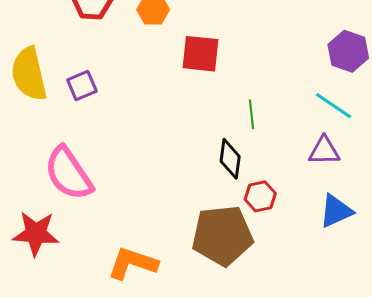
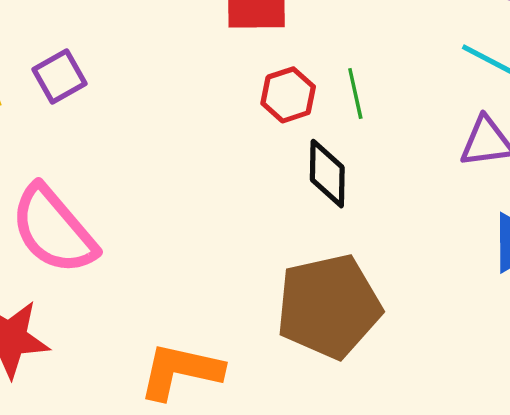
red hexagon: (260, 196) -> (288, 95), moved

